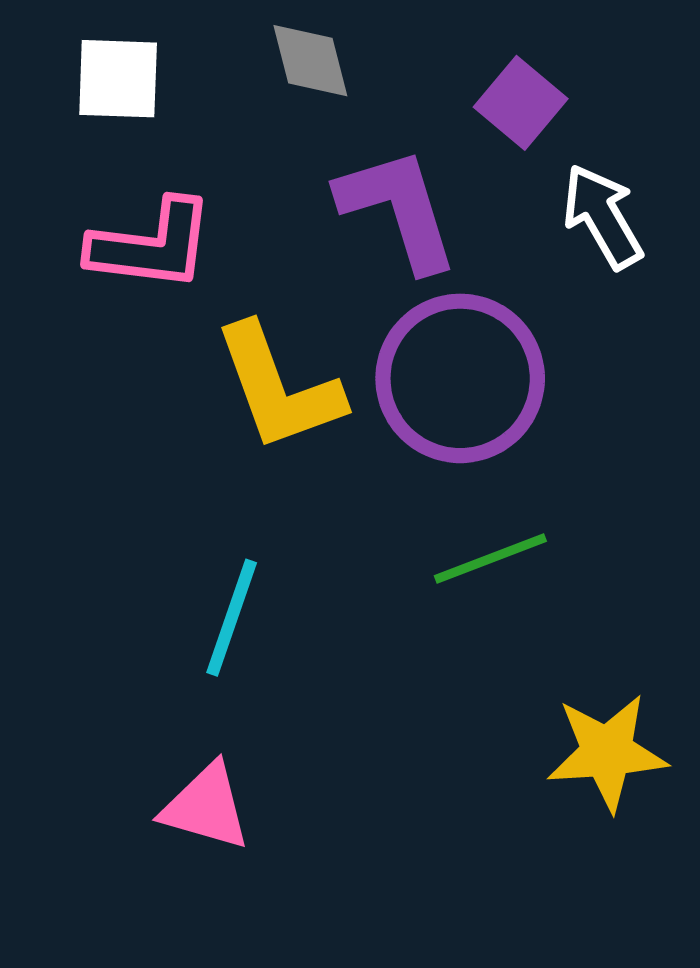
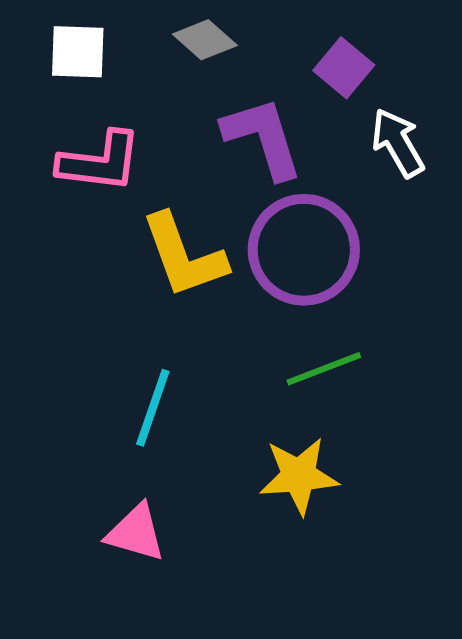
gray diamond: (310, 61) -> (205, 40), turned -34
yellow star: (607, 752) -> (299, 476), moved

